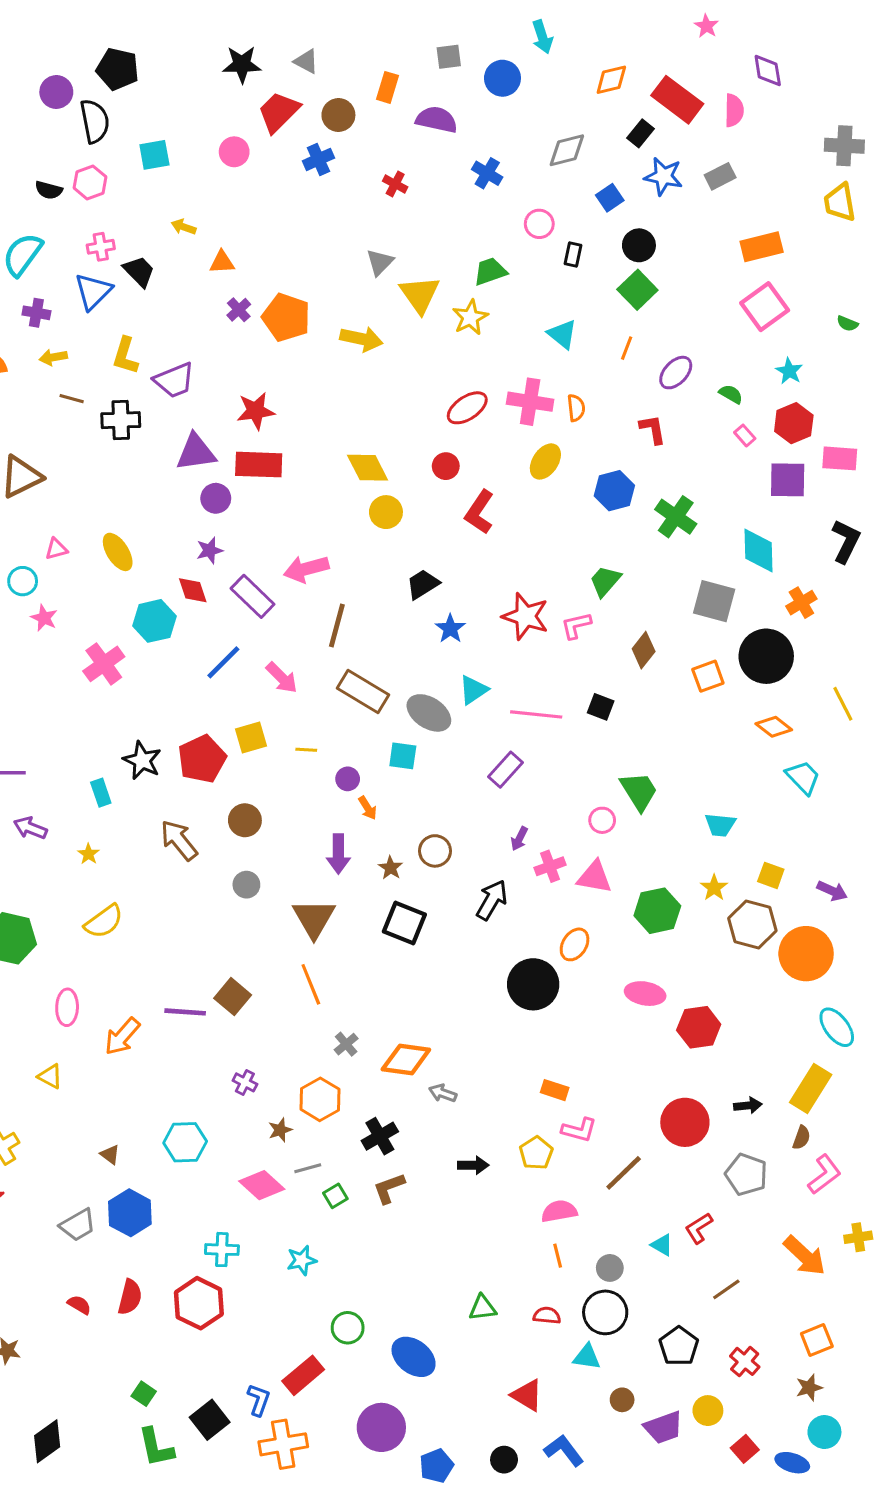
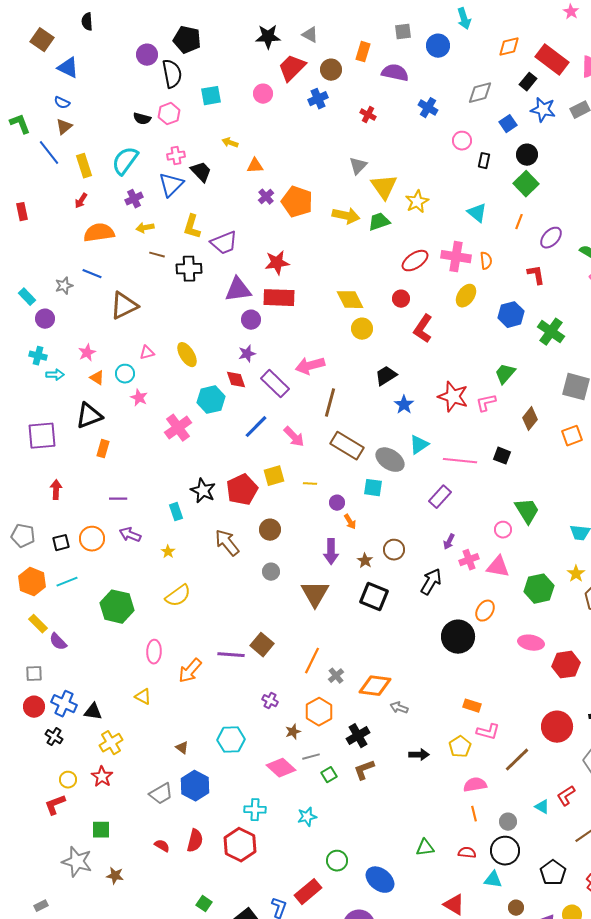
green trapezoid: (490, 271) -> (379, 222), moved
purple cross: (36, 313) -> (134, 199), turned -36
orange line: (311, 984) -> (312, 661), moved, turned 48

